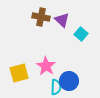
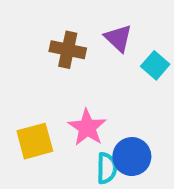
brown cross: (41, 17) -> (68, 50), moved

